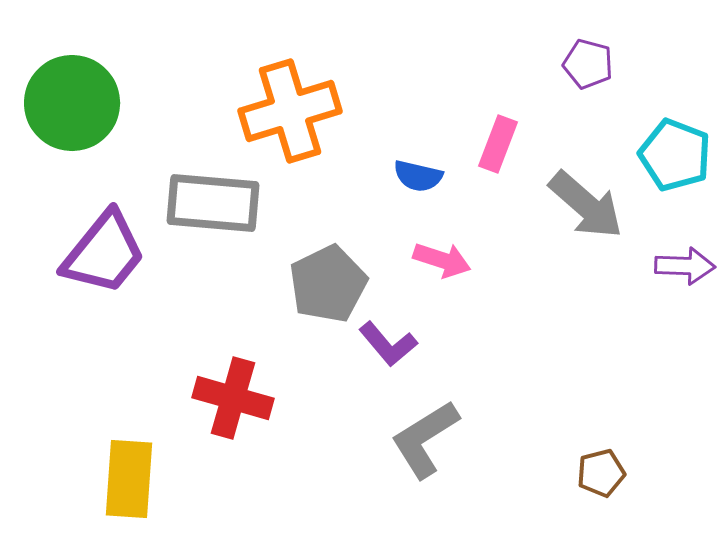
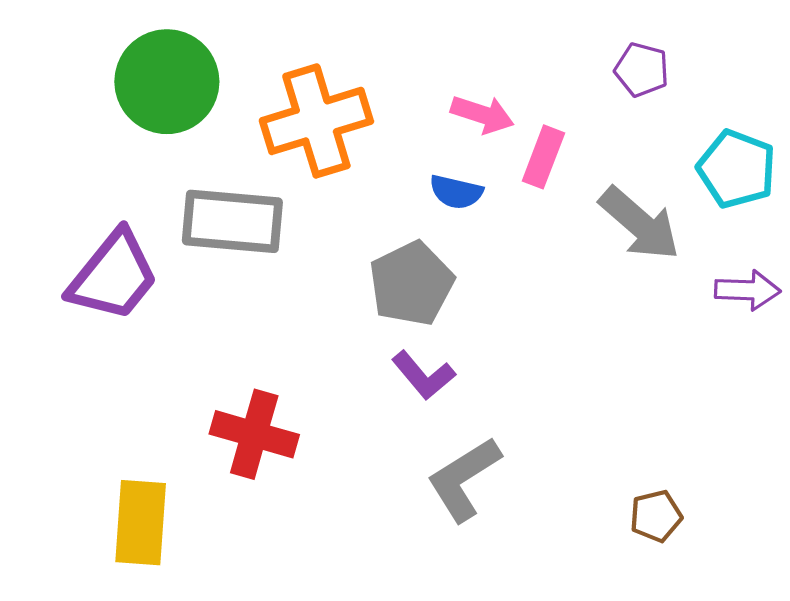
green circle: (72, 103) -> (167, 82), moved
pink arrow: (442, 260) -> (482, 114), moved
gray pentagon: (328, 284) -> (411, 284), moved

